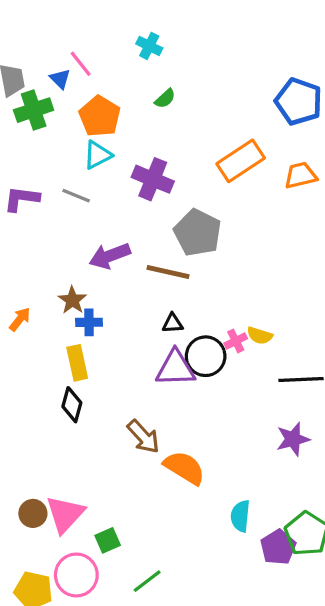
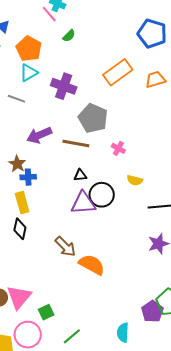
pink line: (81, 64) -> (49, 14), moved
pink cross: (236, 341) -> (118, 148), moved, turned -32
cyan semicircle: (240, 516) -> (123, 333), moved

